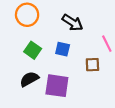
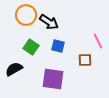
black arrow: (72, 23) -> (49, 22), moved
black semicircle: (29, 79) -> (14, 69), moved

